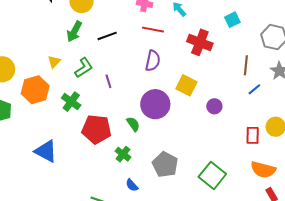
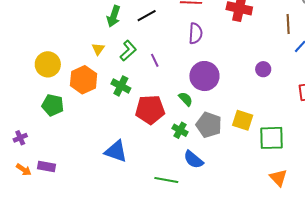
yellow square: (186, 85) -> (243, 120), moved
blue triangle: (46, 151) -> (116, 151), moved
gray pentagon: (165, 165) -> (209, 125), moved
green square: (212, 175) -> (271, 138), turned -32
blue semicircle: (132, 185) -> (193, 160), size x1.5

